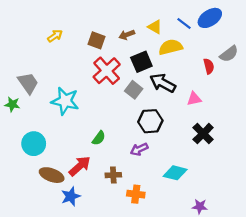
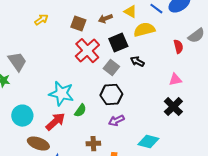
black arrow: (163, 83) -> (137, 62), size x0.6
pink triangle: (194, 99) -> (175, 80), moved
cyan star: (65, 101) -> (61, 94), moved
black hexagon: (150, 121) -> (111, 95), moved
red arrow: (80, 166) -> (55, 122), moved

